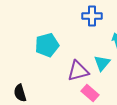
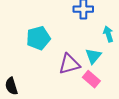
pink rectangle: (90, 93) -> (91, 79), moved

